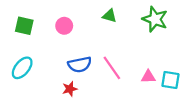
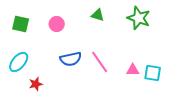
red star: (70, 89) -> (36, 84), moved

